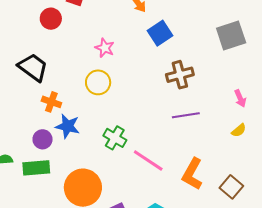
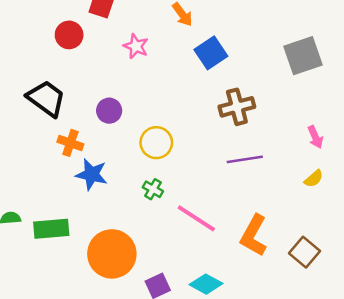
pink star: (105, 48) -> (136, 46), moved
yellow circle: (98, 82) -> (156, 143), moved
green cross: (115, 138) -> (153, 189), size x0.7
purple circle: (43, 139) -> (109, 111), moved

